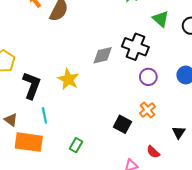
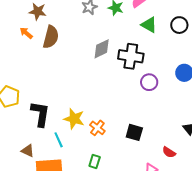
gray diamond: (103, 55) -> (102, 49), moved
yellow star: (68, 79) -> (74, 119), moved
orange cross: (147, 110) -> (97, 128), moved

